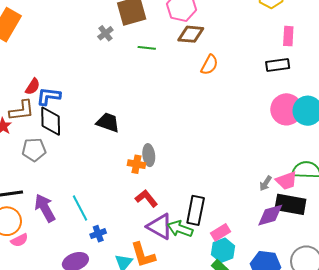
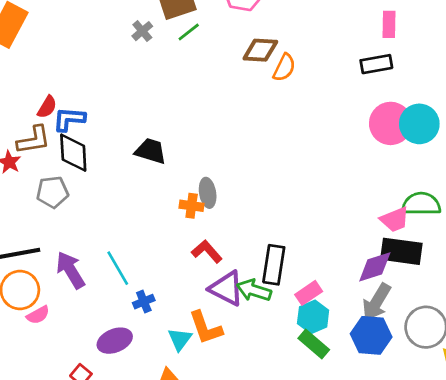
brown diamond: (191, 34) -> (260, 50), moved
green line: (147, 48) -> (189, 32), moved, turned -42
gray arrow: (266, 183) -> (376, 302), moved, size x1.8

